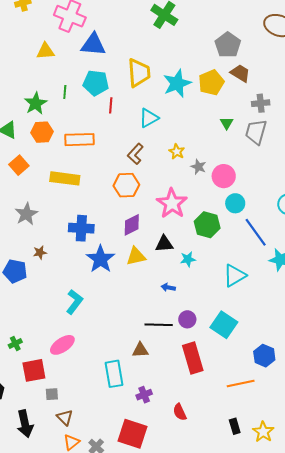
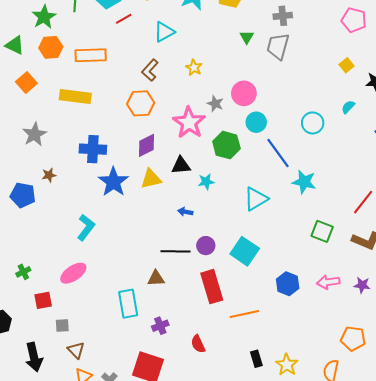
red line: (111, 105) -> (124, 19), turned 56
gray star: (198, 167) -> (215, 104), moved
red square: (34, 370) -> (43, 300), size x0.7
orange line: (241, 384) -> (244, 314), moved

